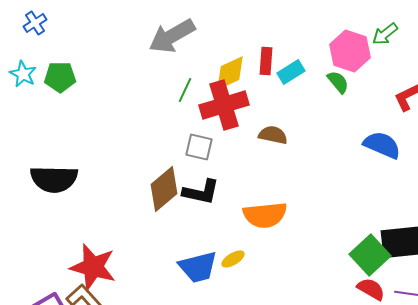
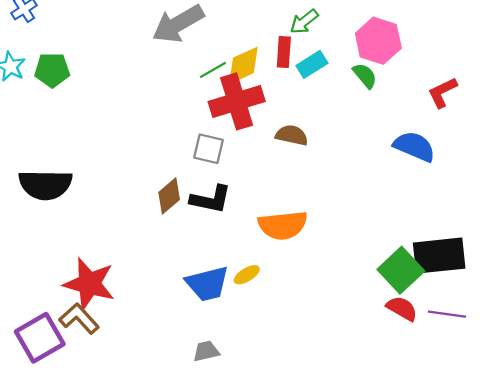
green arrow: (385, 34) -> (304, 22), moved
green line: (185, 90) -> (213, 70), moved, turned 35
brown diamond: (164, 189) -> (169, 196), size x0.7

